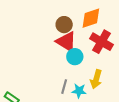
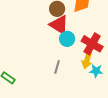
red cross: (102, 42) -> (92, 44), moved
cyan star: (79, 91) -> (96, 71), moved

